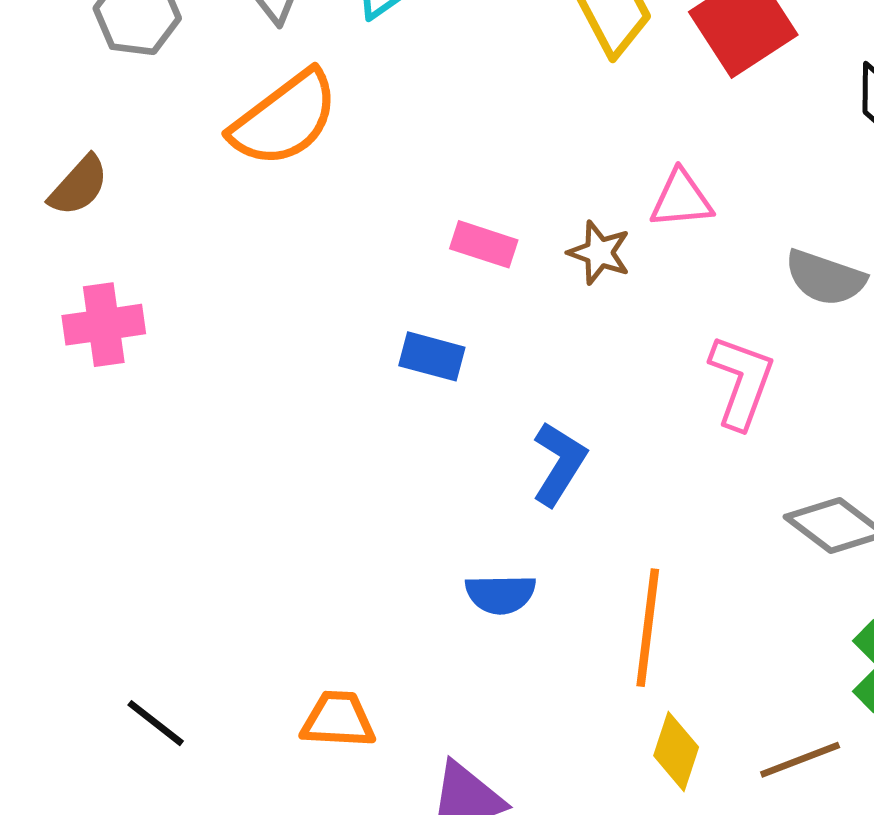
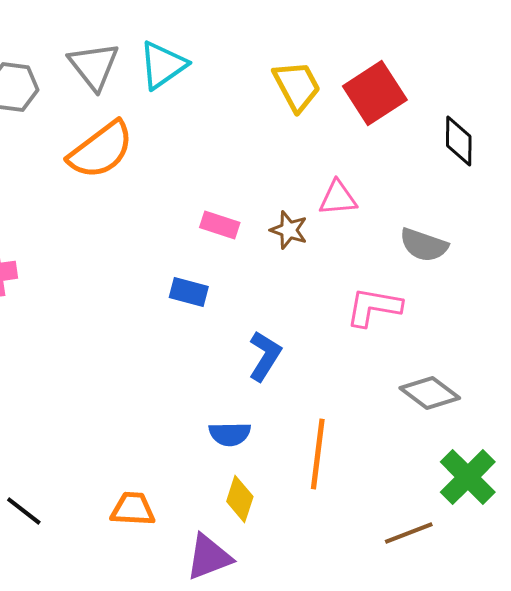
pink L-shape: (741, 382) -> (374, 307), turned -100
yellow diamond: (676, 751) -> (240, 499), moved

